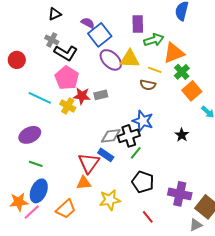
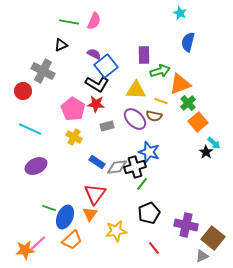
gray cross: (52, 40) -> (43, 71), moved, size x1.6
black L-shape: (66, 53) -> (97, 84), moved
purple ellipse: (111, 60) -> (135, 119), moved
red star: (82, 96) -> (96, 104), moved
cyan line: (40, 98) -> (30, 129), moved
black star: (182, 135) -> (206, 152), moved
blue rectangle: (106, 155) -> (97, 162), moved
green line: (36, 164) -> (49, 208), moved
black pentagon: (143, 182) -> (149, 213), turned 30
orange triangle: (84, 183) -> (90, 214), turned -49
blue ellipse: (39, 191) -> (65, 217), moved
orange star: (19, 202) -> (25, 250), moved

